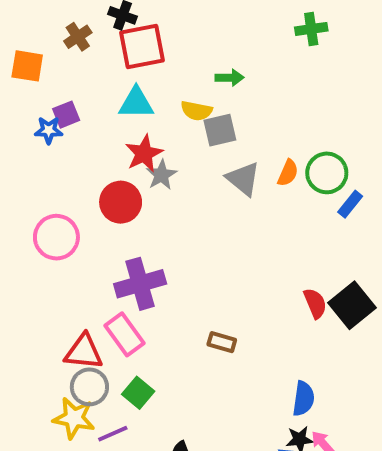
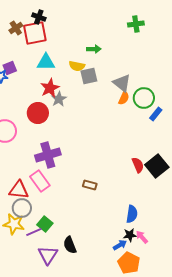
red square: (142, 46) -> (35, 33), moved
gray triangle: (243, 179) -> (122, 83), moved
green square: (138, 393) -> (45, 224), moved

